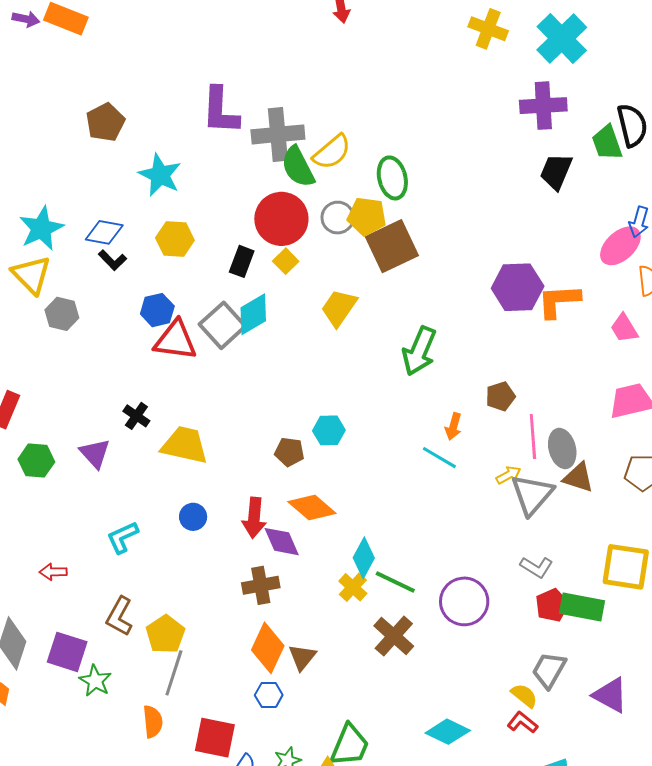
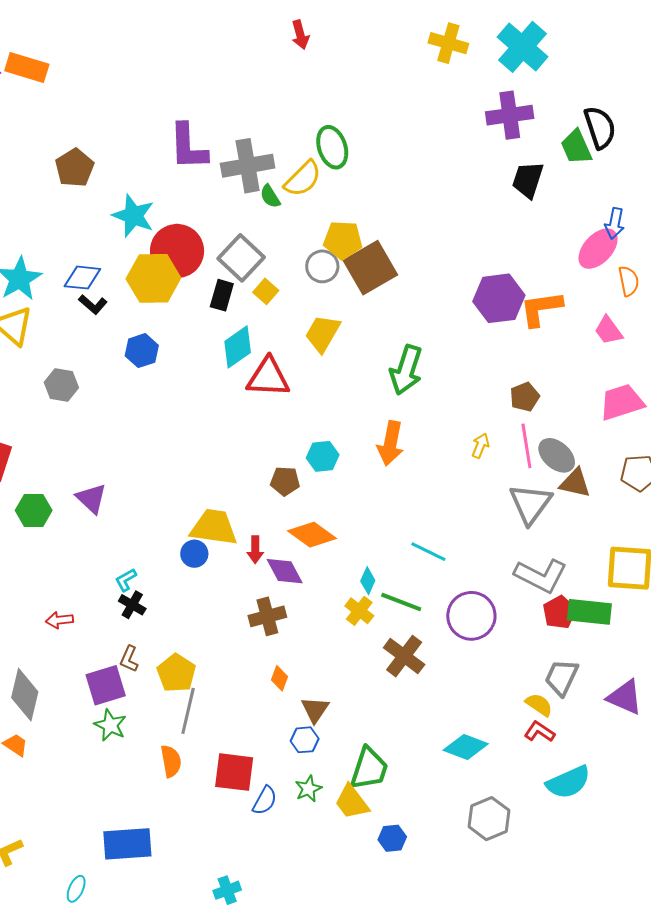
green semicircle: (298, 167) -> (270, 196), size x0.6
green ellipse: (392, 178) -> (332, 147), moved
gray circle: (338, 218) -> (322, 266), moved
red circle: (281, 219) -> (177, 251), moved
yellow hexagon: (175, 239) -> (153, 278), size x1.4
gray hexagon: (62, 314) -> (61, 385), moved
gray square: (222, 325) -> (241, 258), moved
red triangle: (175, 340) -> (268, 377), moved
brown pentagon: (500, 396) -> (525, 397), moved
black cross: (136, 416) -> (132, 605), moved
orange arrow: (453, 426) -> (390, 443), moved, size x1.6
yellow trapezoid: (185, 445) -> (214, 527), moved
gray ellipse: (562, 448) -> (557, 455), turned -30
cyan line: (439, 458) -> (428, 552), moved
yellow arrow: (508, 475) -> (480, 446), moved, turned -35
red arrow: (254, 518) -> (255, 550), size x0.7
cyan L-shape: (123, 537) -> (126, 580), size x0.7
cyan diamond: (364, 558) -> (368, 581), size x0.7
gray L-shape: (537, 567) -> (541, 576), size x1.6
brown L-shape: (119, 616) -> (129, 659), size x0.7
orange diamond: (268, 648) -> (279, 678), size x0.5
purple square: (67, 652) -> (106, 685), moved, turned -30
brown triangle: (302, 657) -> (315, 710), moved
blue hexagon: (269, 695) -> (305, 740), moved

